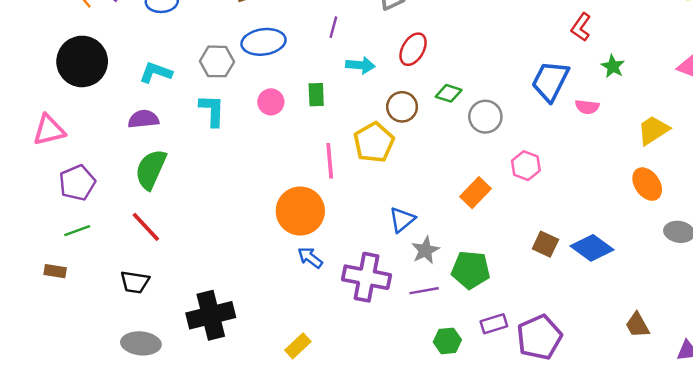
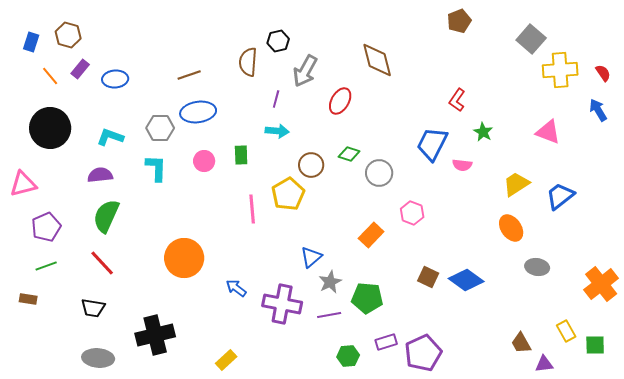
purple line: (333, 27) -> (276, 99), moved
red ellipse: (413, 49) -> (340, 101), moved
orange circle: (300, 211) -> (184, 258), moved
brown trapezoid: (637, 325) -> (521, 343), moved

